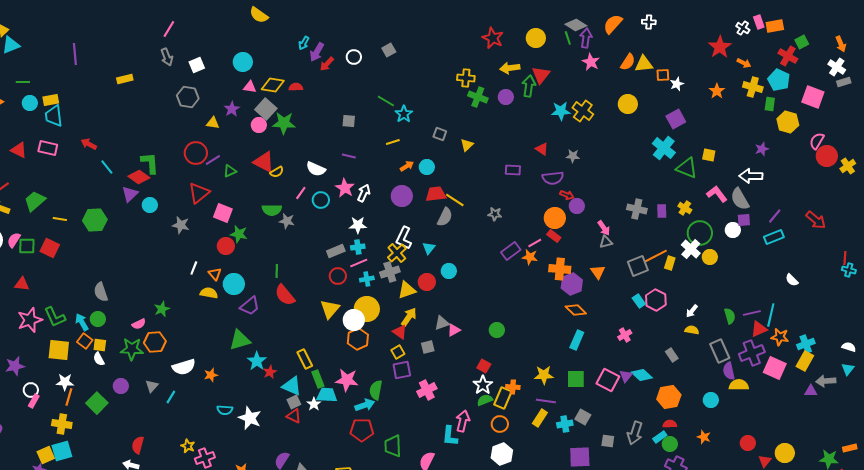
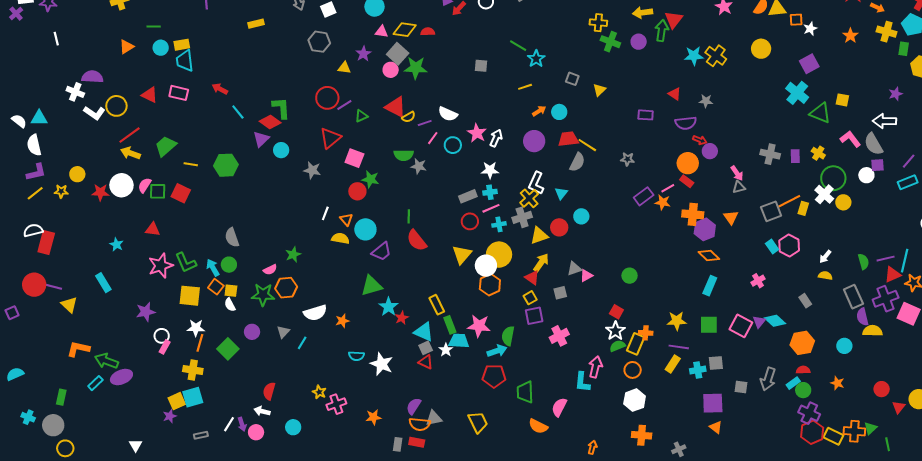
purple line: (349, 156) -> (425, 123), moved, turned -32
gray square: (583, 417) -> (716, 363), turned -35

